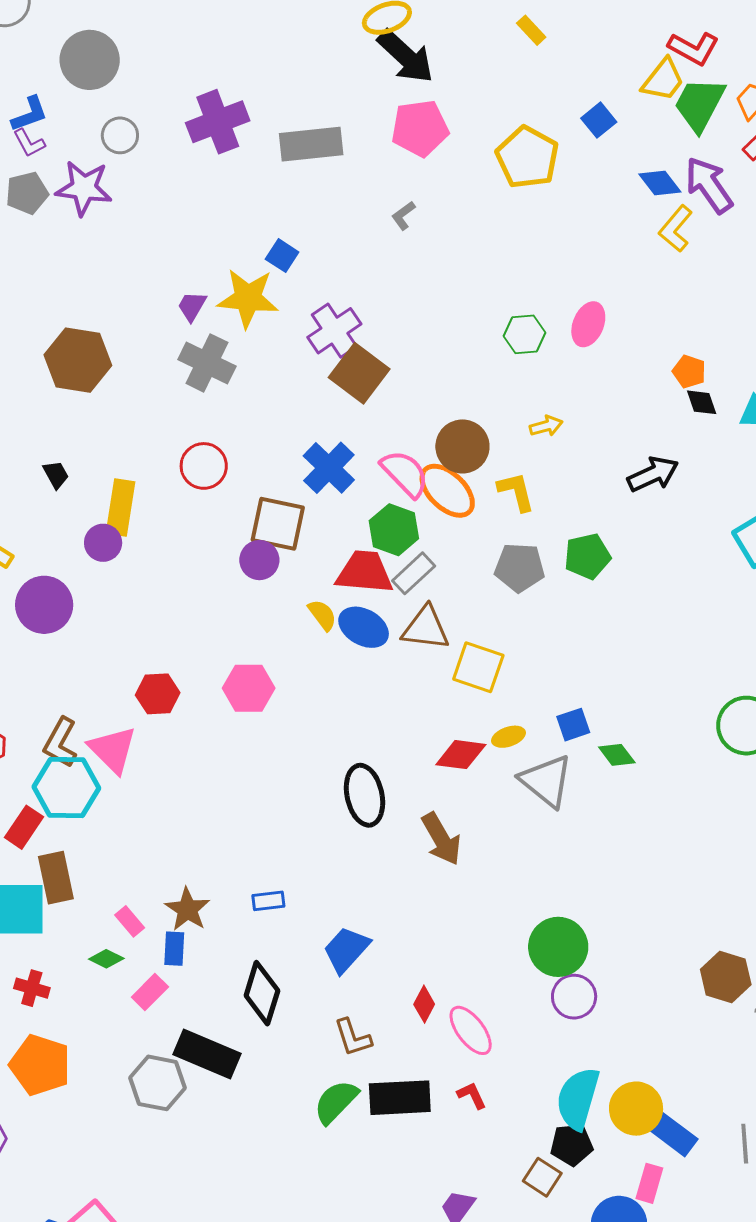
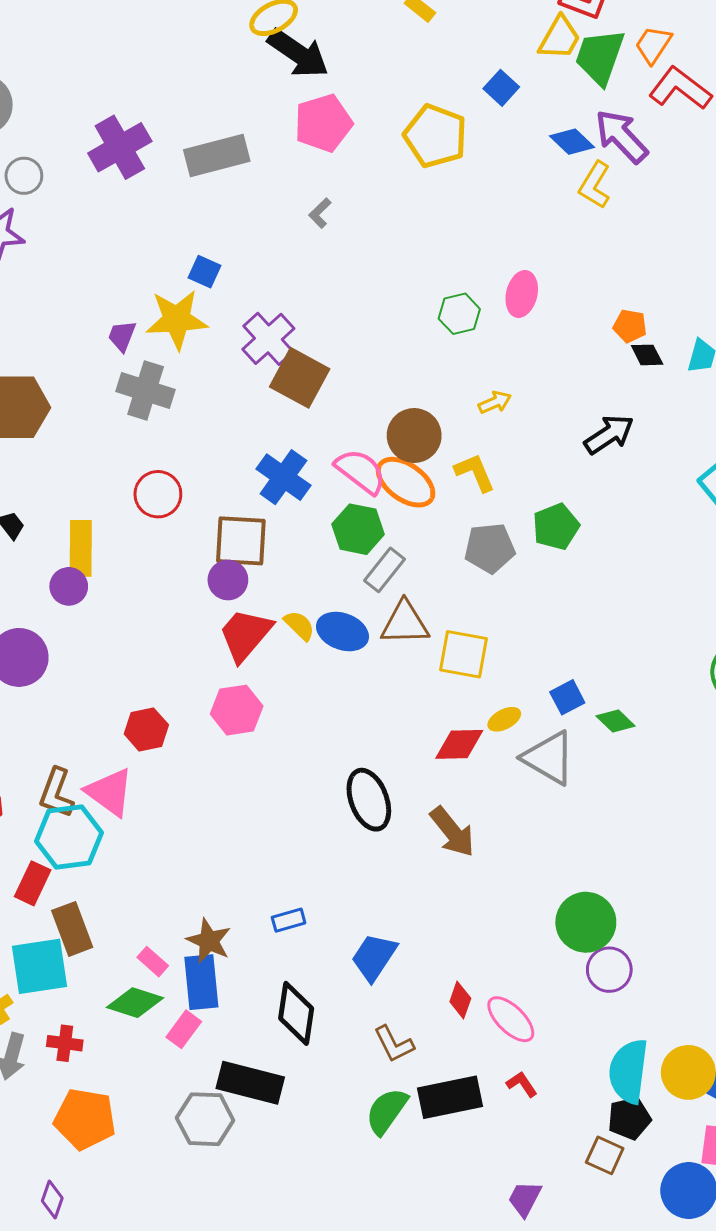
red trapezoid: (365, 572) -> (245, 635), moved, turned -46
blue rectangle: (174, 949) -> (201, 982), size x1.6
green diamond: (106, 959) -> (135, 1003), size x1.6

